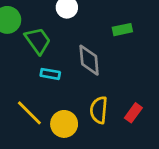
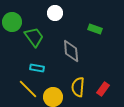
green rectangle: (122, 30) -> (95, 29), turned 32
cyan rectangle: (50, 74) -> (37, 68), moved

